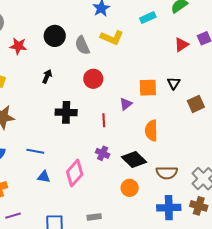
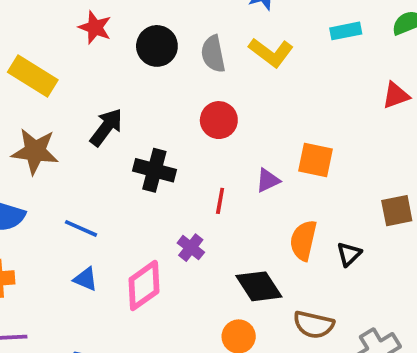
black circle: (55, 36) -> (157, 46), moved
black arrow: (47, 76) -> (106, 127), moved, size x1.5
black triangle: (174, 83) -> (349, 254), moved
purple cross: (103, 153) -> (191, 248), moved

